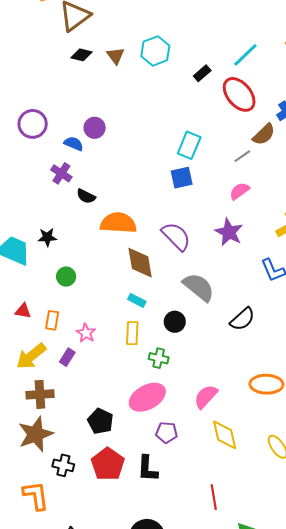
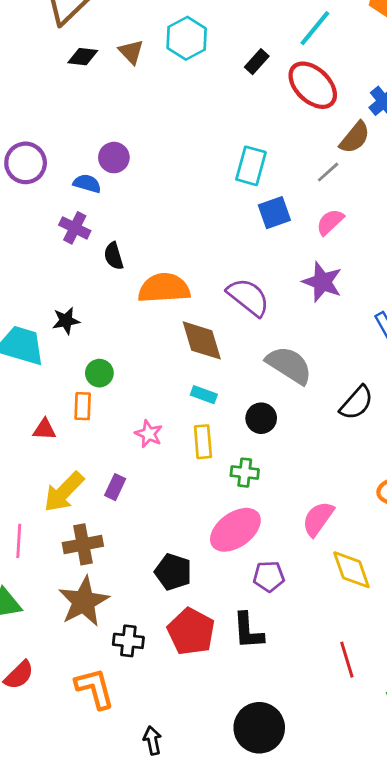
blue square: (182, 178) -> (274, 213), moved
black semicircle: (86, 196) -> (114, 256), turned 54
orange rectangle: (52, 320) -> (83, 406), moved
pink star: (86, 333) -> (149, 434), moved

